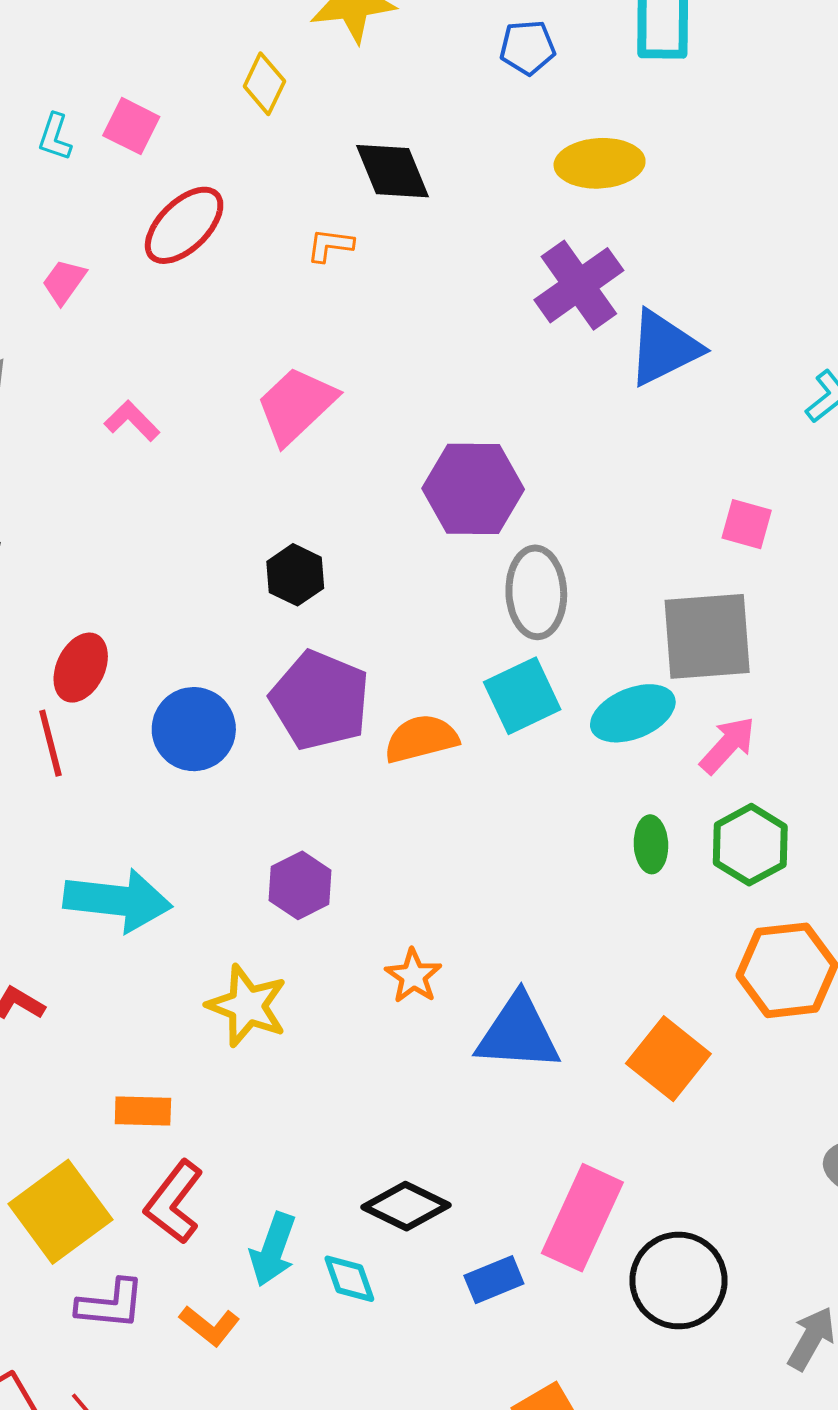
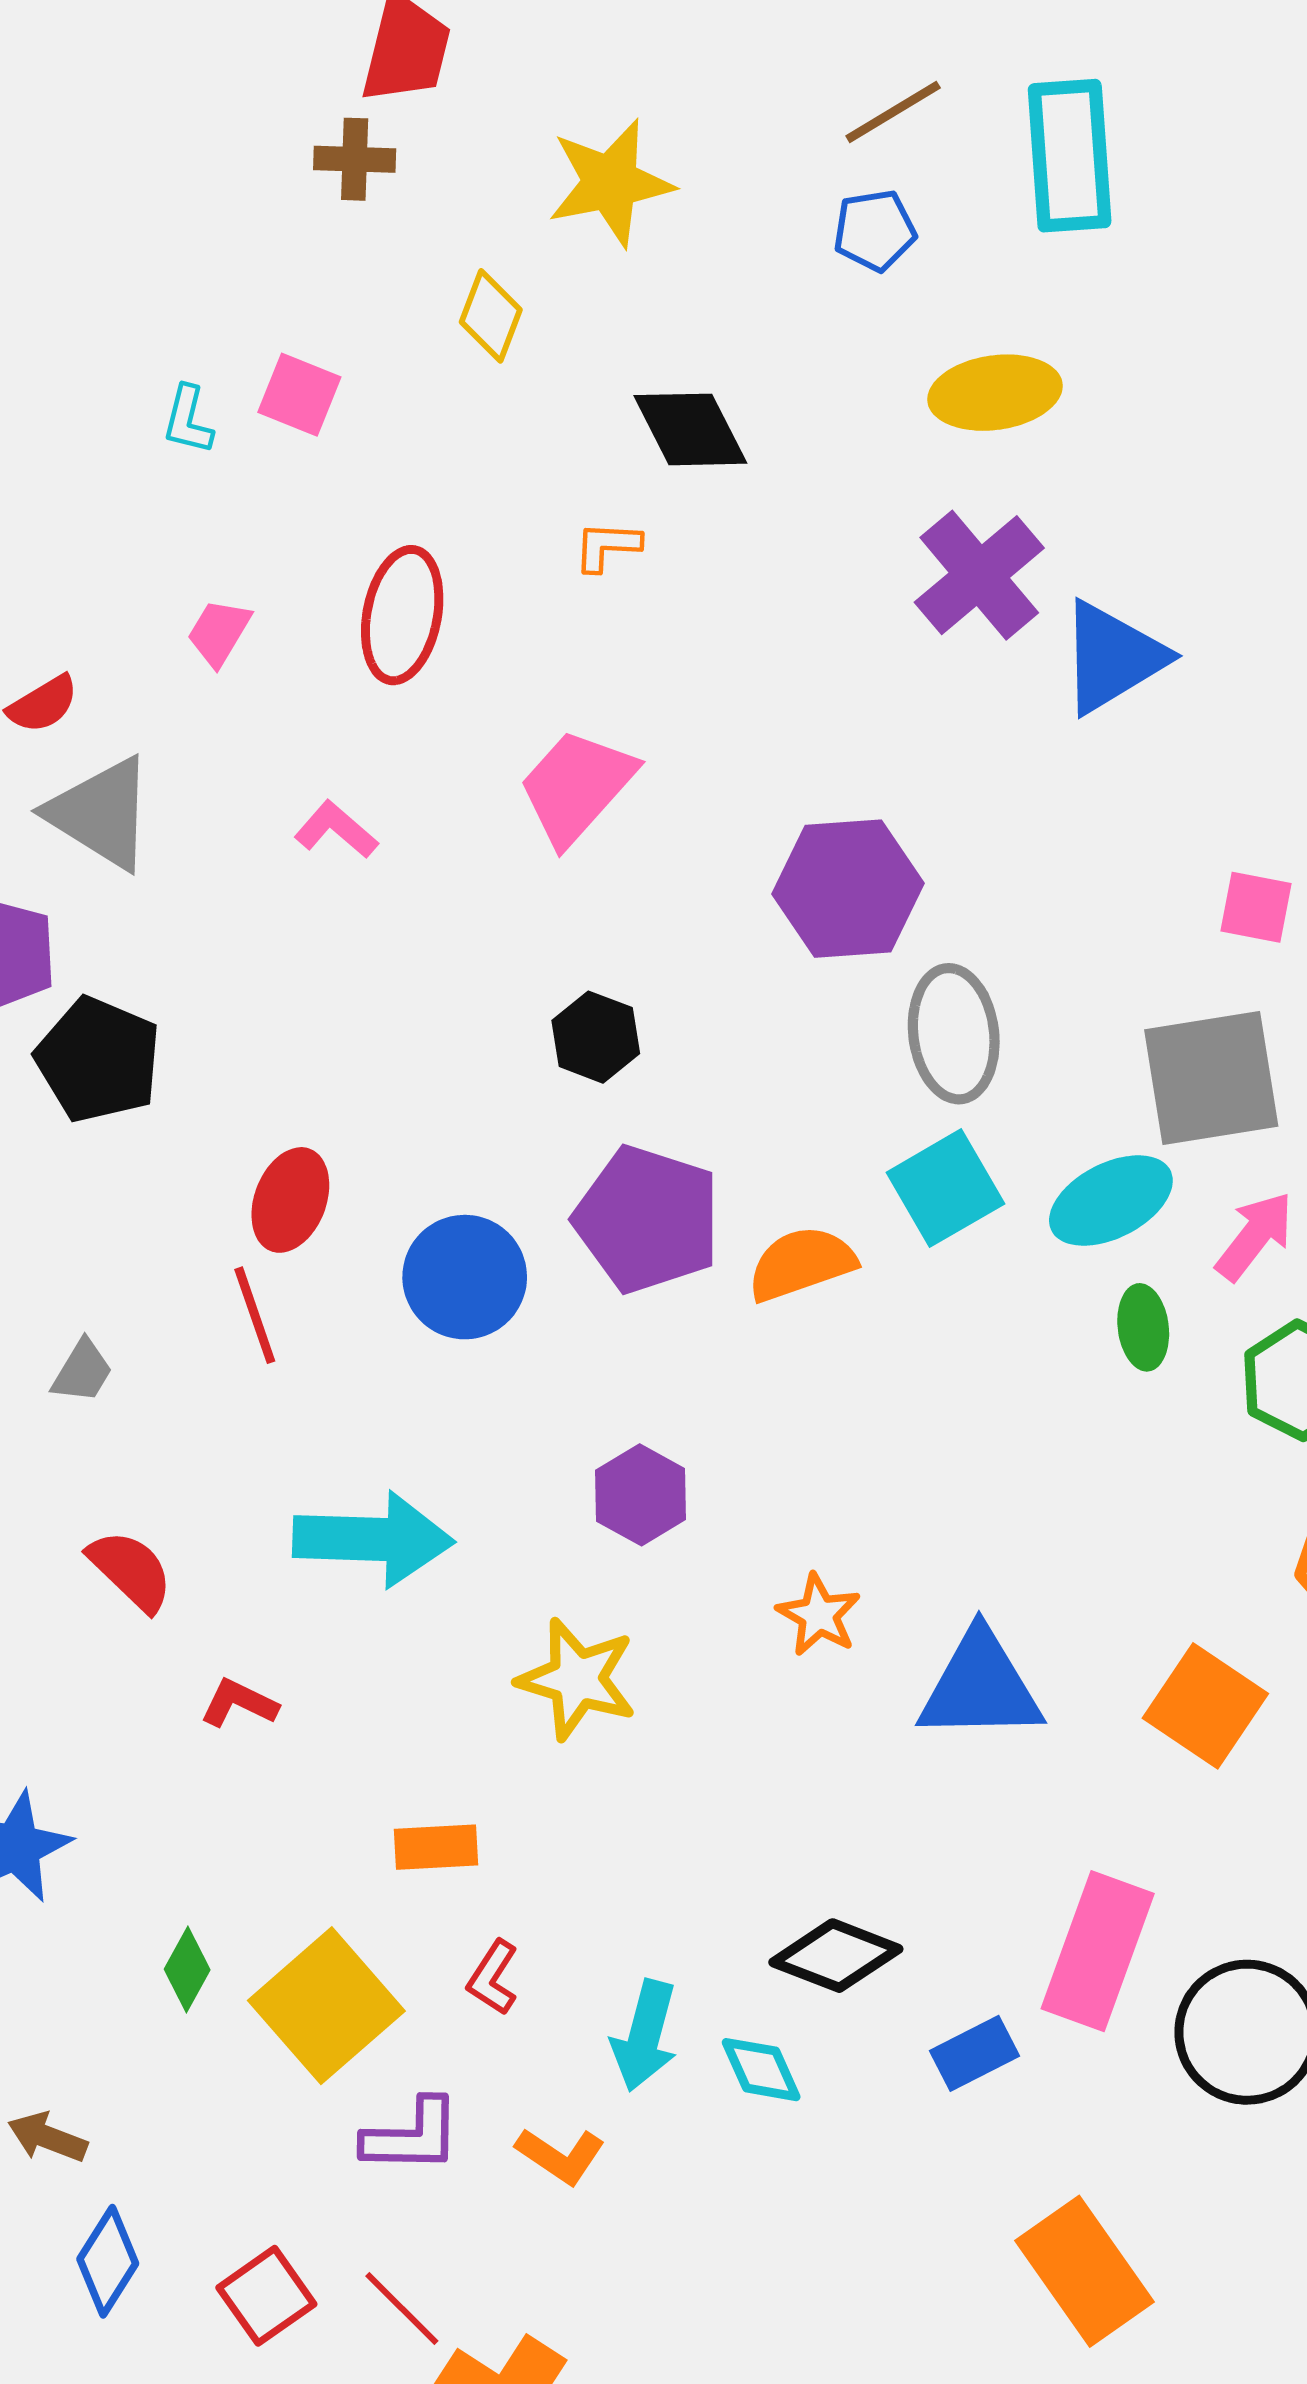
red ellipse: (184, 225) -> (402, 615), moved, turned -30
green ellipse: (651, 844) -> (1143, 1327), moved
red L-shape: (174, 1202) -> (493, 1978), size x0.6

